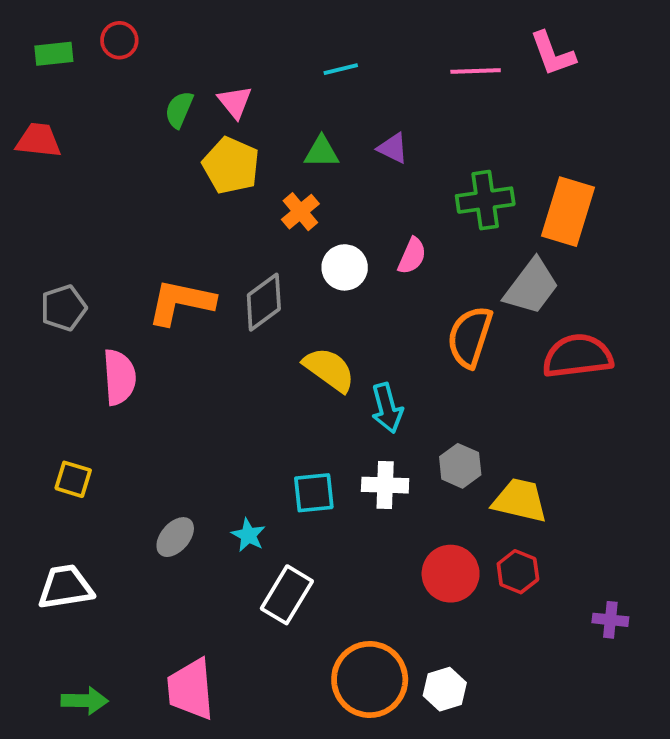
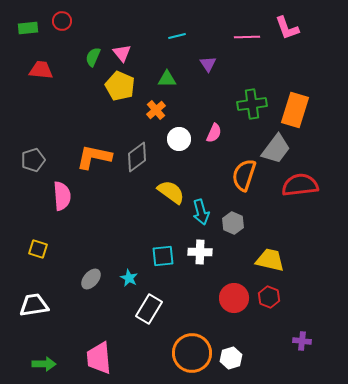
red trapezoid: (38, 140) -> (41, 70), moved
purple triangle: (393, 148) -> (208, 64), moved, turned 30
gray hexagon: (460, 466) -> (233, 223), moved
purple cross: (610, 620) -> (302, 341), moved

